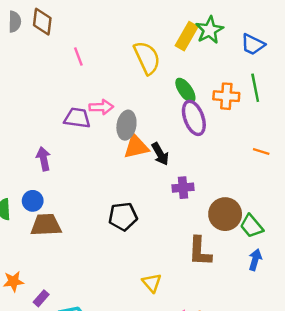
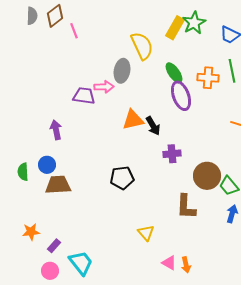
brown diamond: (42, 22) -> (55, 16), turned 45
pink line: (78, 57) -> (74, 31), moved
gray ellipse: (126, 125) -> (122, 71), moved

